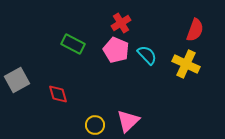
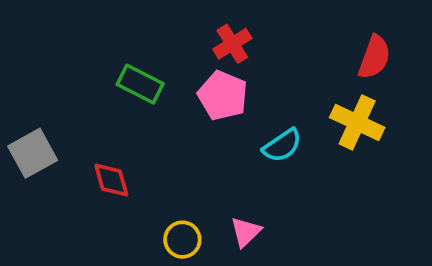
cyan semicircle: (147, 55) -> (282, 145), moved, turned 100
pink triangle: (128, 121) -> (246, 232), size x0.7

